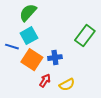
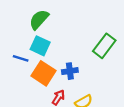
cyan square: (29, 36) -> (40, 46), turned -36

